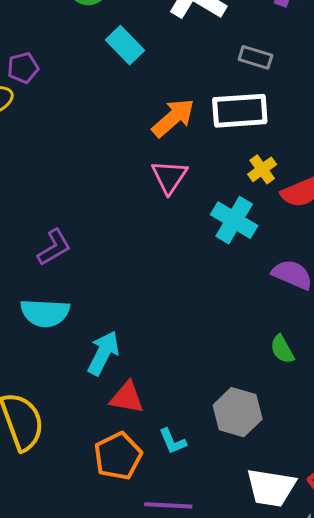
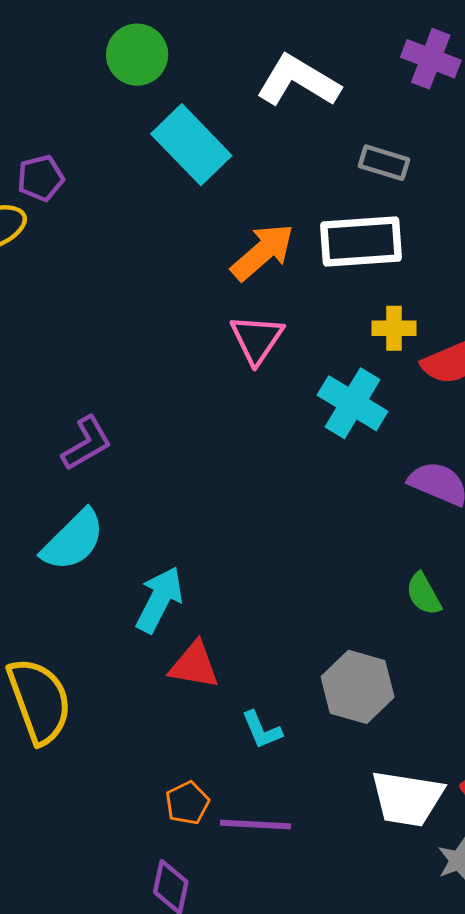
cyan rectangle: (125, 45) -> (191, 145), size x1.4
yellow cross: (262, 169) -> (394, 328), turned 36
cyan semicircle: (45, 313) -> (73, 540), turned -48
orange pentagon: (118, 456) -> (187, 803), moved, size x0.6

